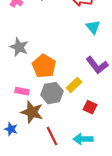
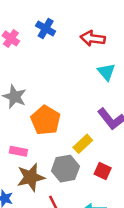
gray hexagon: (52, 93) -> (65, 169), moved
brown star: (32, 112) -> (31, 177), turned -30

